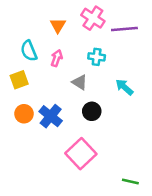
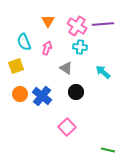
pink cross: (93, 18) -> (77, 26), moved
pink square: (81, 154) -> (67, 127), size x0.7

